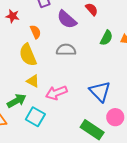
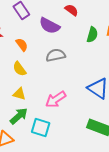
yellow semicircle: (28, 55) -> (19, 69), size x0.7
yellow triangle: (33, 81) -> (19, 94), moved

